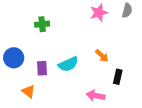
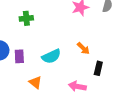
purple rectangle: (42, 68) -> (19, 56), moved
orange triangle: (28, 91) -> (35, 82), moved

